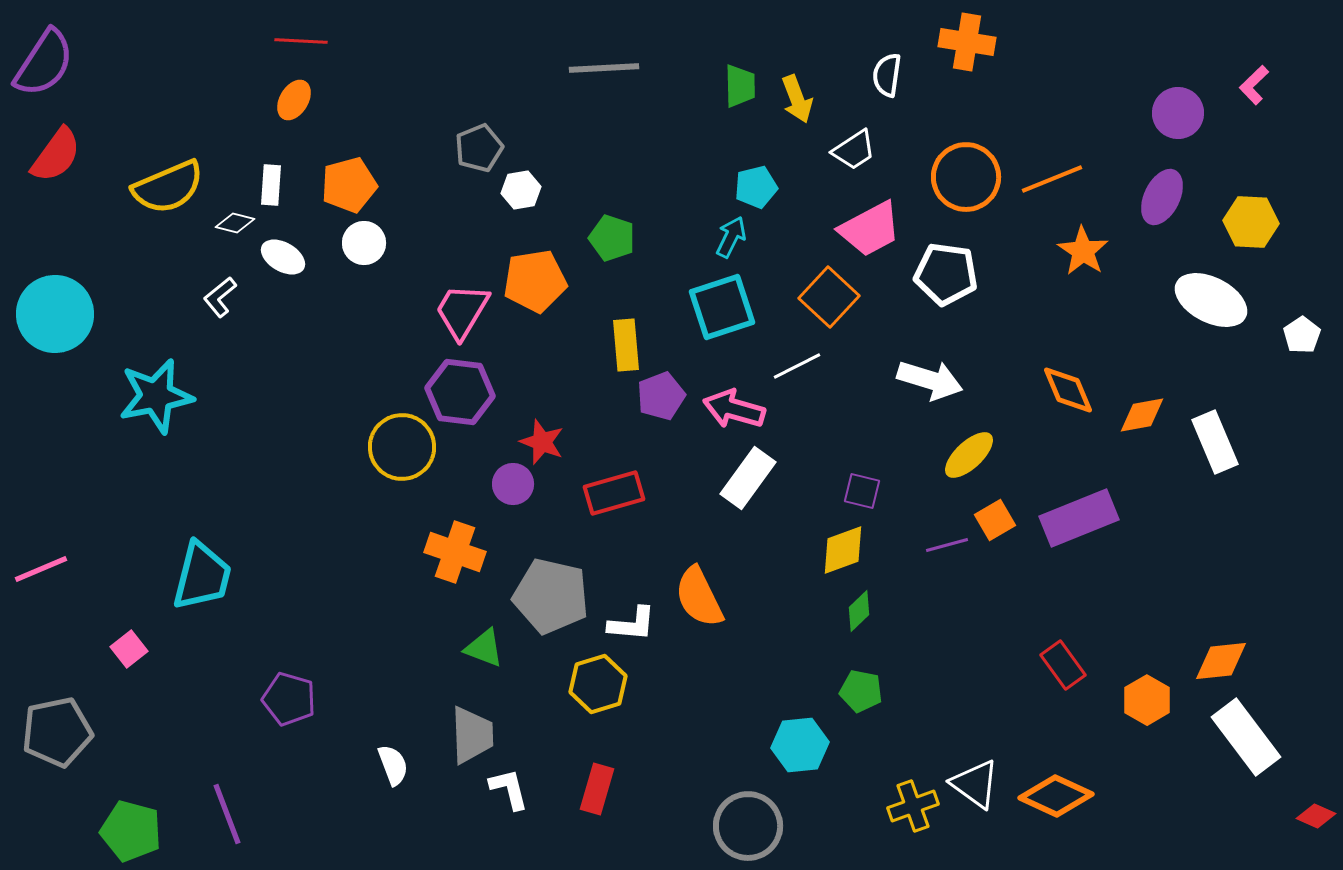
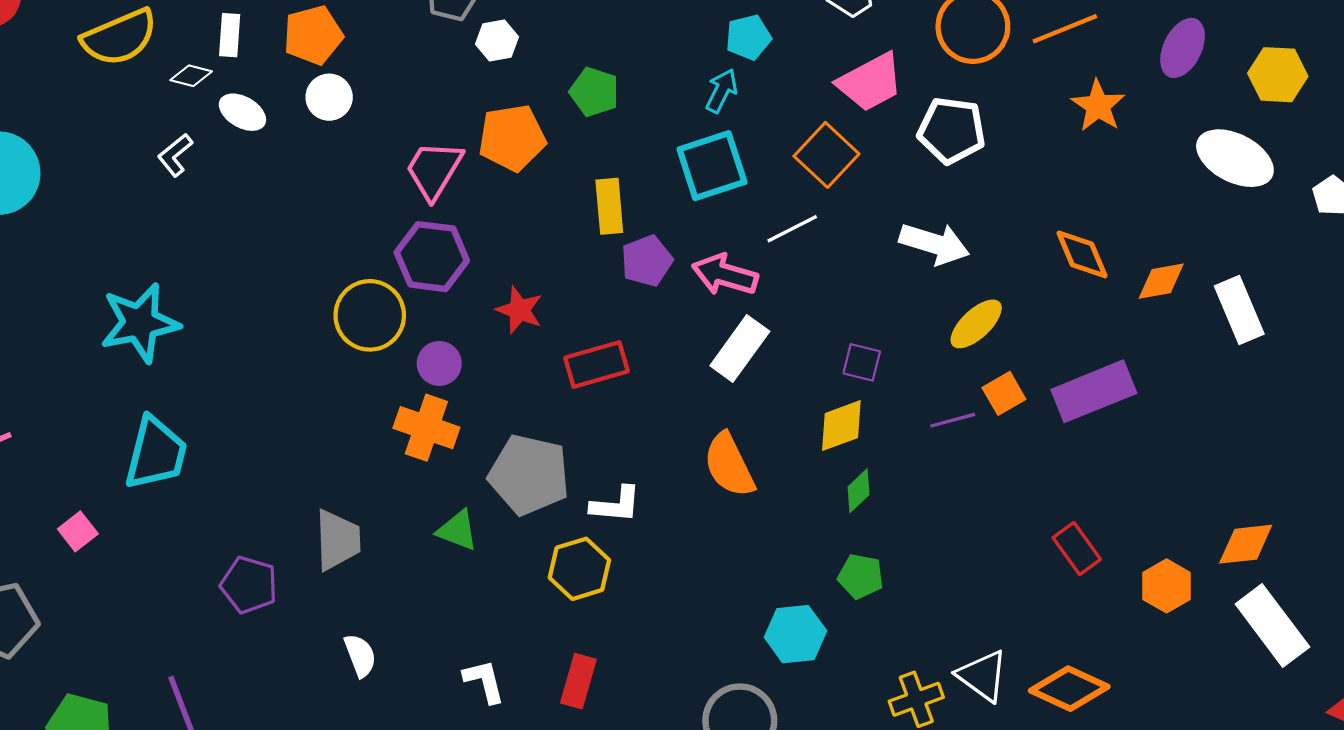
cyan star: (156, 396) -> (140, 323), moved
purple circle: (513, 484) -> (439, 363), moved
orange semicircle: (699, 597) -> (729, 465), moved
gray trapezoid: (472, 735) -> (338, 540), moved

